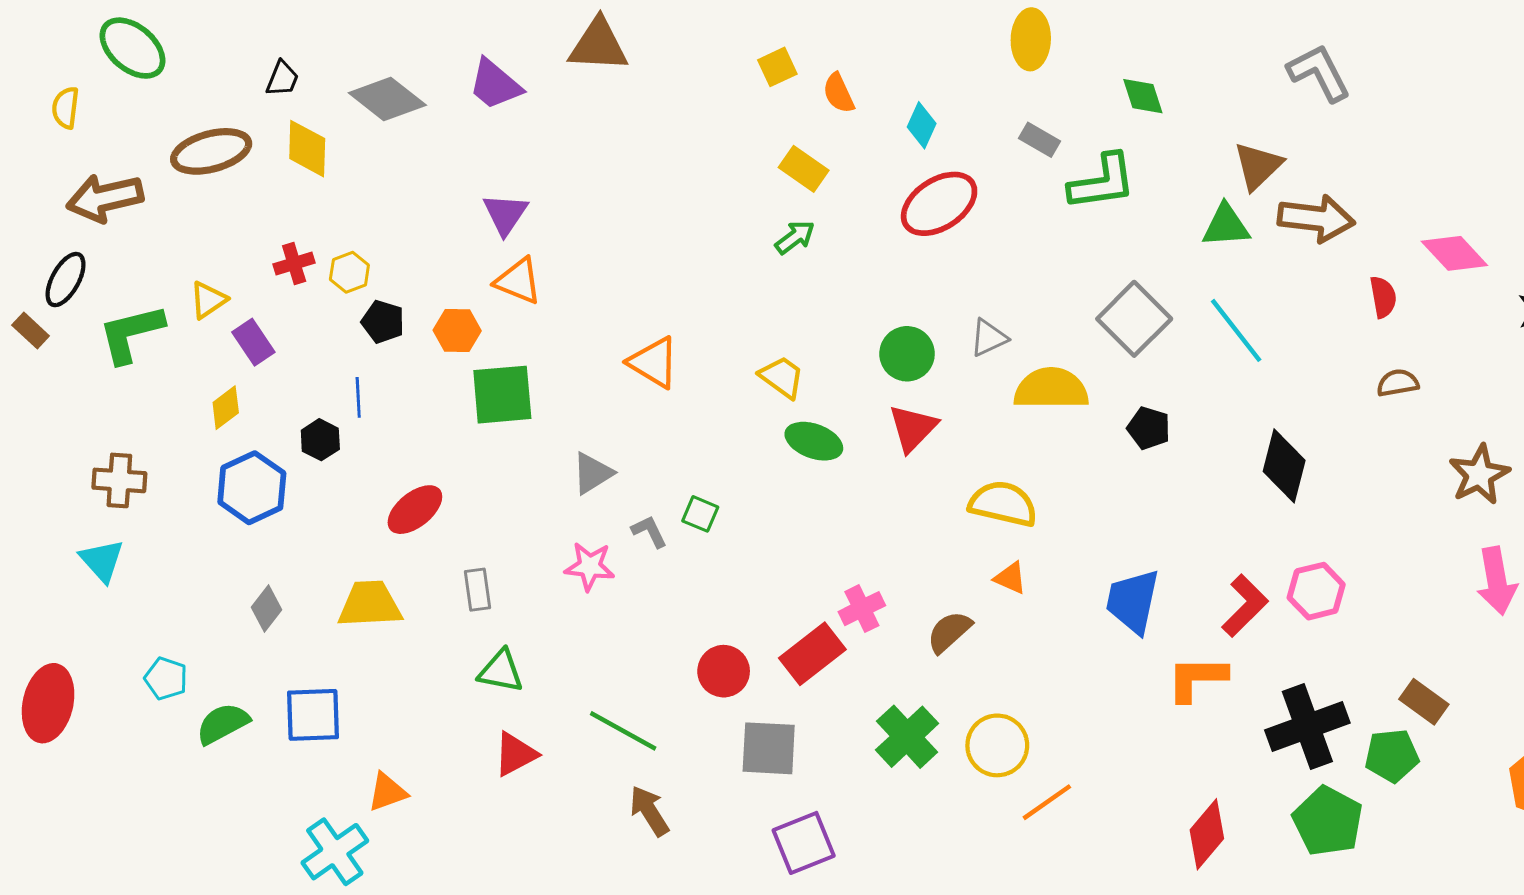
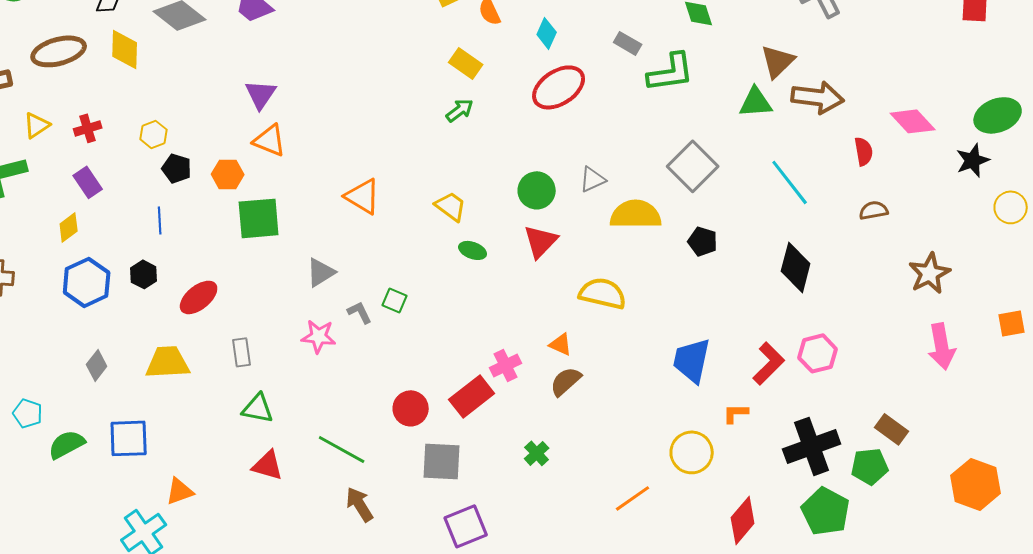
red cross: (294, 264) -> (88, 128), moved
yellow triangle: (208, 300) -> (37, 125), moved
cyan line: (1236, 330) -> (790, 182), moved
black hexagon: (320, 440) -> (144, 274), moved
green ellipse: (814, 441) -> (473, 250), size x0.7
orange triangle: (1010, 578) -> (561, 344), moved
orange L-shape: (1197, 678) -> (736, 413), size x0.6
green cross: (907, 737) -> (537, 453), size x0.6
yellow circle: (997, 745) -> (692, 452), moved
red triangle: (515, 754) -> (268, 465), turned 44

